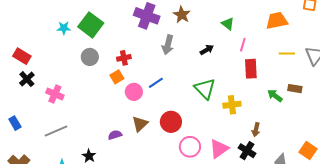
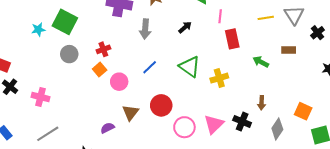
blue line: (156, 83) -> (150, 67), moved
brown rectangle: (295, 89) -> (289, 50), moved
brown arrow: (256, 130) -> (262, 103), moved

